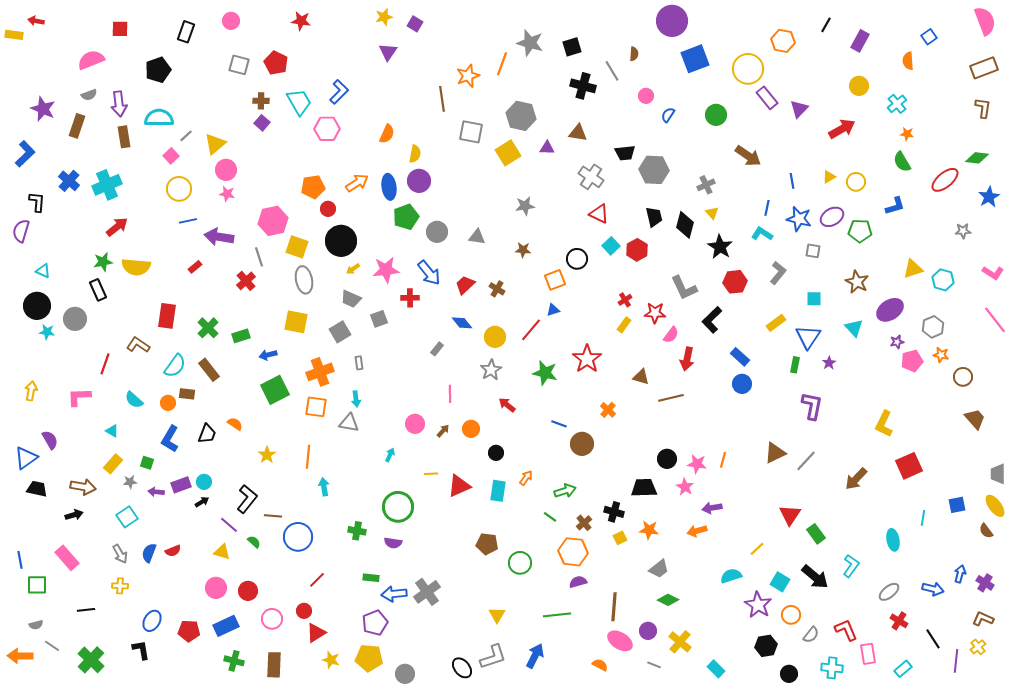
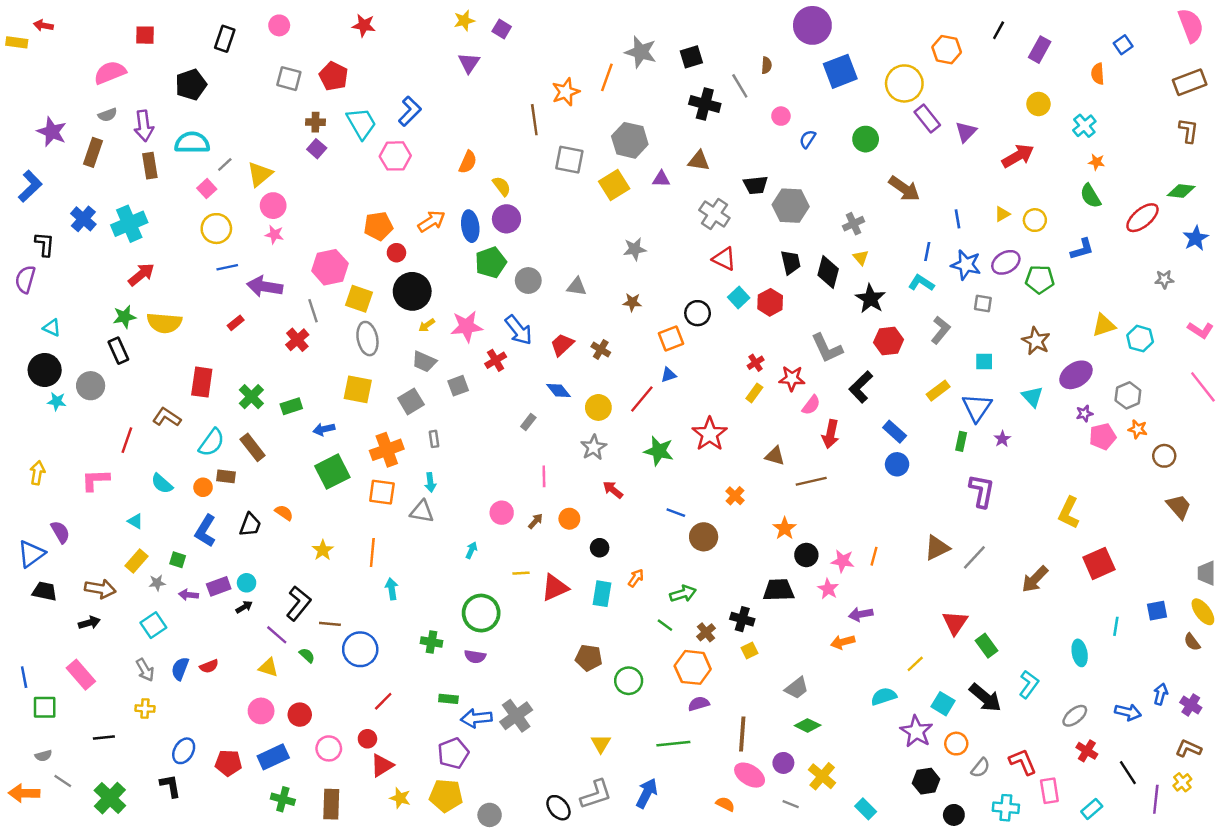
yellow semicircle: (415, 154) -> (502, 186), turned -48
red cross: (410, 298) -> (496, 360), turned -30
orange star: (649, 530) -> (785, 528), moved, turned 30

